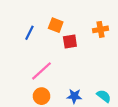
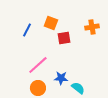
blue star: (74, 96) -> (61, 78), moved
cyan semicircle: (104, 96) -> (78, 88), moved

